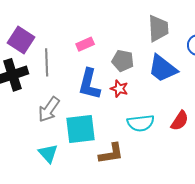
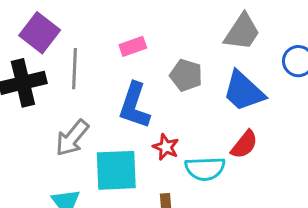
gray trapezoid: (158, 28) -> (242, 32), turned 32
red star: (119, 89) -> (166, 147), moved
red semicircle: (180, 121) -> (244, 144), moved

